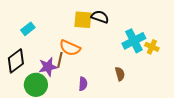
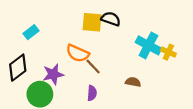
cyan cross: (134, 41) -> (148, 45), turned -35
brown line: (60, 60) -> (93, 66), moved, turned -56
brown semicircle: (120, 74) -> (133, 82), turned -64

